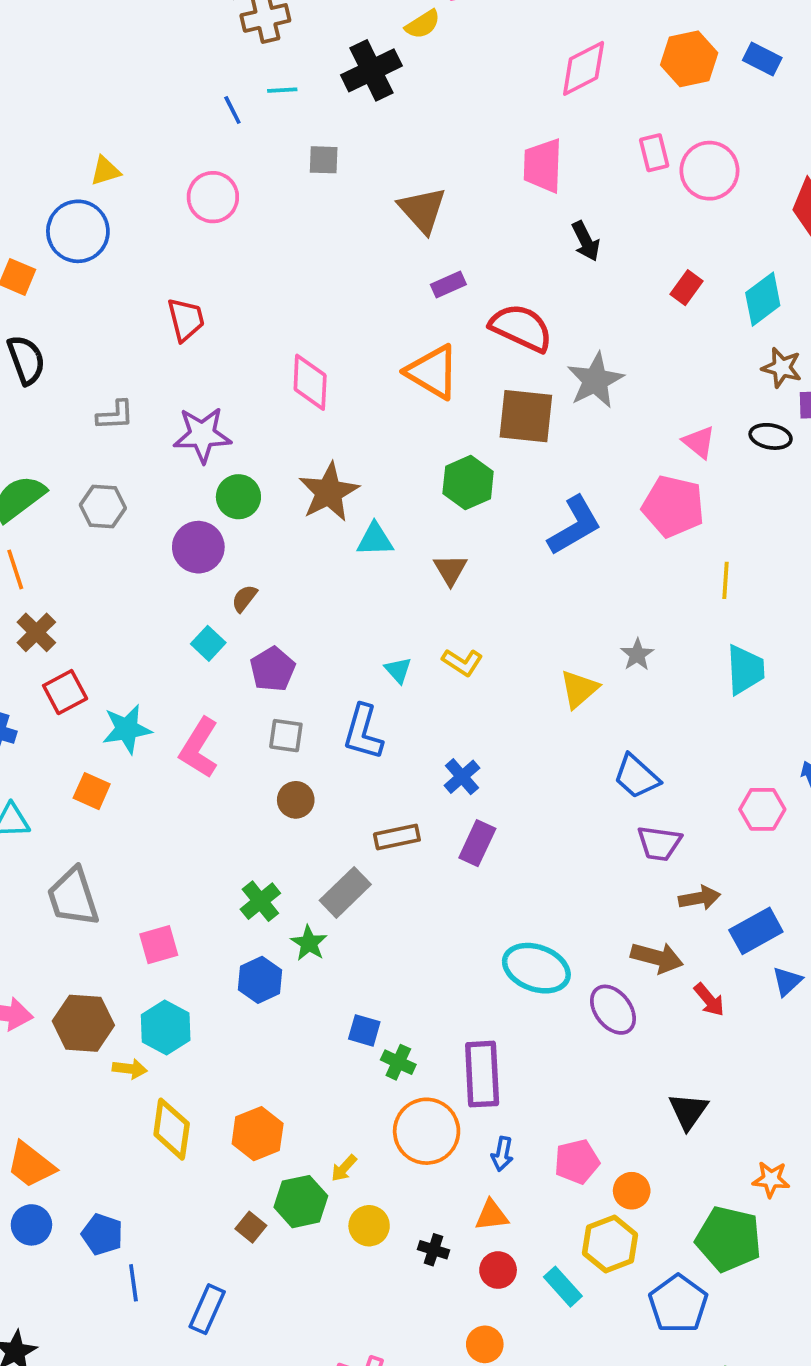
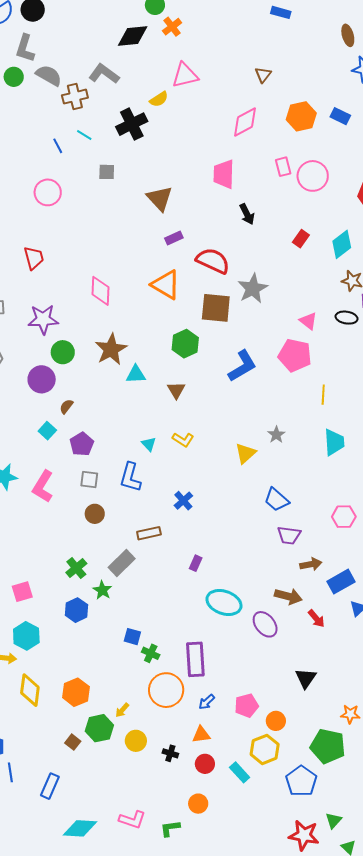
cyan line: (282, 90) -> (84, 135), turned 35
purple rectangle: (477, 843) -> (196, 563), moved, size x0.7
blue arrow: (502, 1154) -> (207, 702), turned 36

